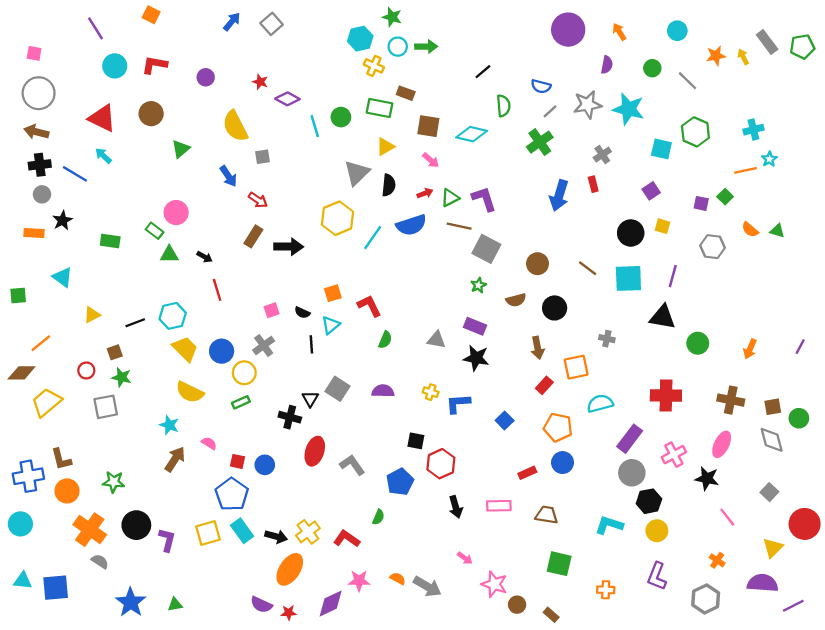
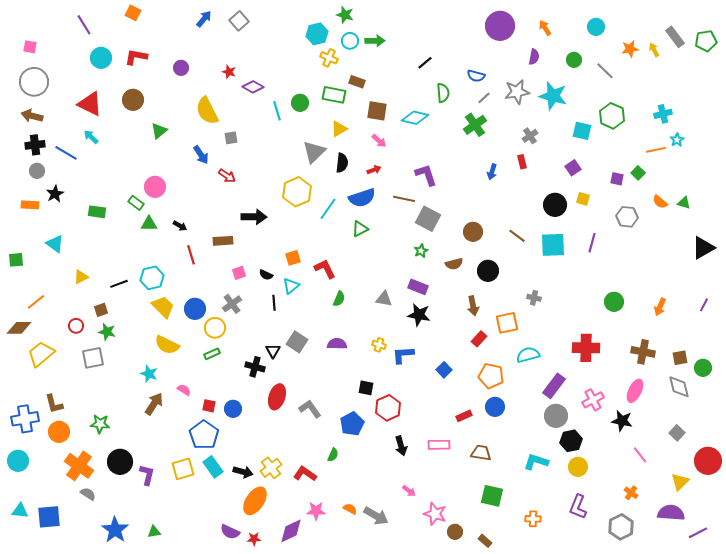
blue arrow: (559, 195) -> (492, 172), size x0.6
green triangle: (450, 198) -> (360, 229), moved
brown rectangle: (253, 236) -> (223, 241), moved, turned 54
black triangle: (663, 317) -> (703, 248), moved, turned -40

